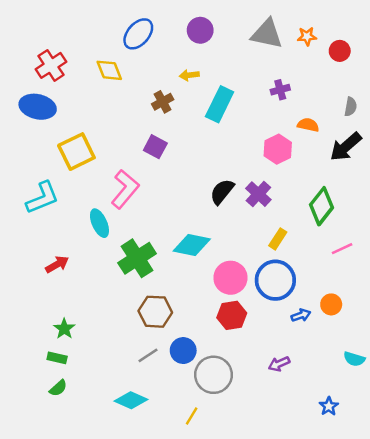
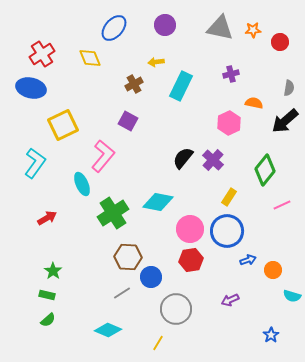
cyan L-shape: (42, 198) -> (35, 163), turned -32
orange circle: (331, 304) -> (273, 270), moved
blue circle: (183, 351) -> (151, 277), moved

